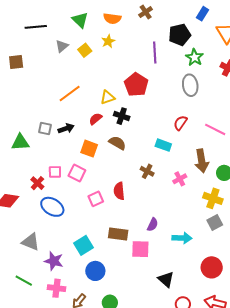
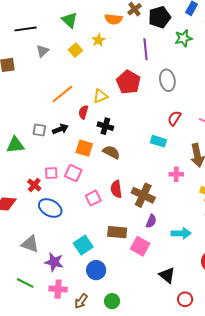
orange semicircle: (112, 18) -> (114, 19), moved
black pentagon: (180, 35) -> (160, 17), moved
gray triangle: (62, 46) -> (42, 51), moved
green star: (195, 57) -> (183, 38), moved, turned 30
gray ellipse: (190, 85) -> (167, 80), moved
black cross: (122, 116) -> (105, 126), moved
red semicircle: (96, 119) -> (83, 112), moved, turned -32
brown semicircle: (117, 143) -> (111, 152), moved
brown cross: (147, 171) -> (143, 195), moved, size x1.6
pink cross: (180, 179) -> (176, 174), turned 32
pink square: (140, 249) -> (140, 246), turned 30

